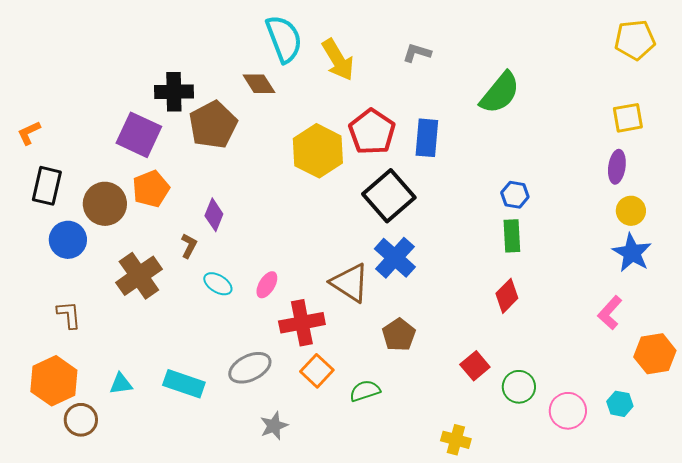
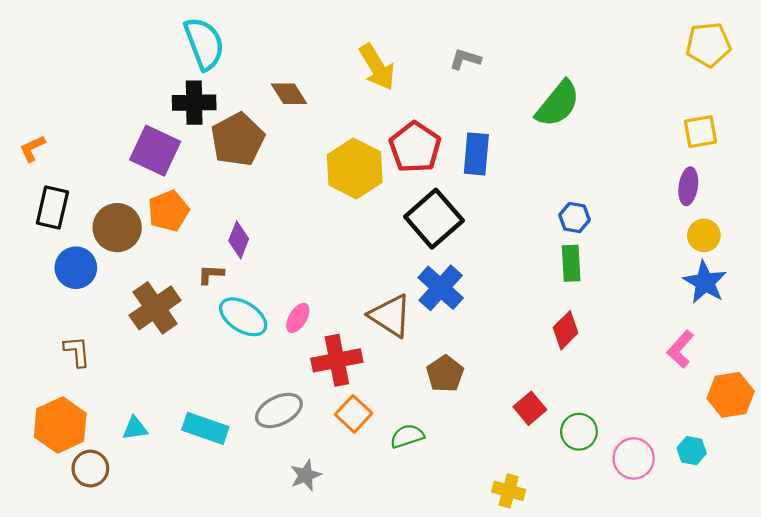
cyan semicircle: (284, 39) -> (204, 44), moved
brown L-shape: (189, 246) -> (211, 274), turned -115
cyan ellipse: (218, 284) -> (243, 317), size x1.5

